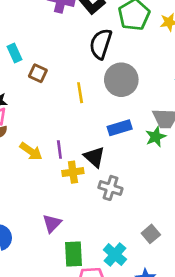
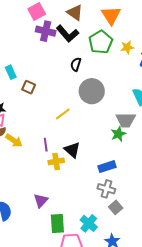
black semicircle: (101, 44) -> (76, 64), size x0.6
yellow line: (80, 93) -> (63, 114), moved, turned 63
blue rectangle: (120, 128) -> (107, 167), moved
yellow arrow: (31, 151) -> (14, 141), moved
gray cross: (110, 188) -> (106, 189), moved

